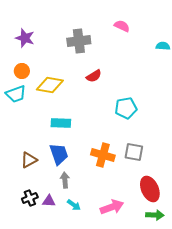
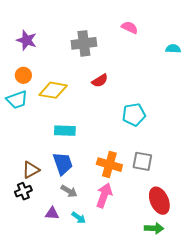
gray arrow: (65, 180) -> (69, 191), turned 126
black cross: (30, 198) -> (23, 191), moved
pink arrow: (112, 207) -> (104, 195), moved, turned -50
green arrow: (155, 215) -> (154, 228), moved

